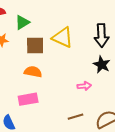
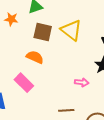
pink rectangle: (28, 99) -> (24, 83), turned 42

